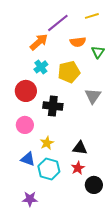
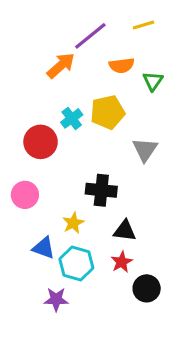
cyan cross: (41, 67) -> (72, 118), moved
black cross: (53, 106) -> (101, 190), moved
pink circle: (25, 125) -> (25, 195), moved
purple star: (30, 199) -> (56, 299), moved

